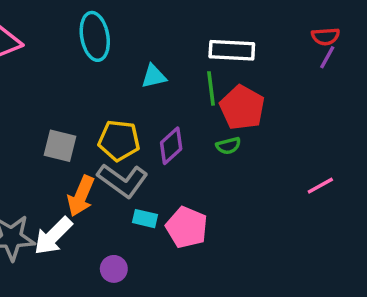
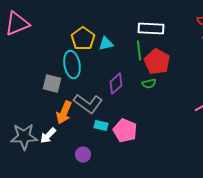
cyan ellipse: (95, 36) -> (72, 65), moved
yellow pentagon: (119, 141) -> (83, 39), moved, turned 30
white arrow: (53, 236) -> (48, 136), size x0.7

